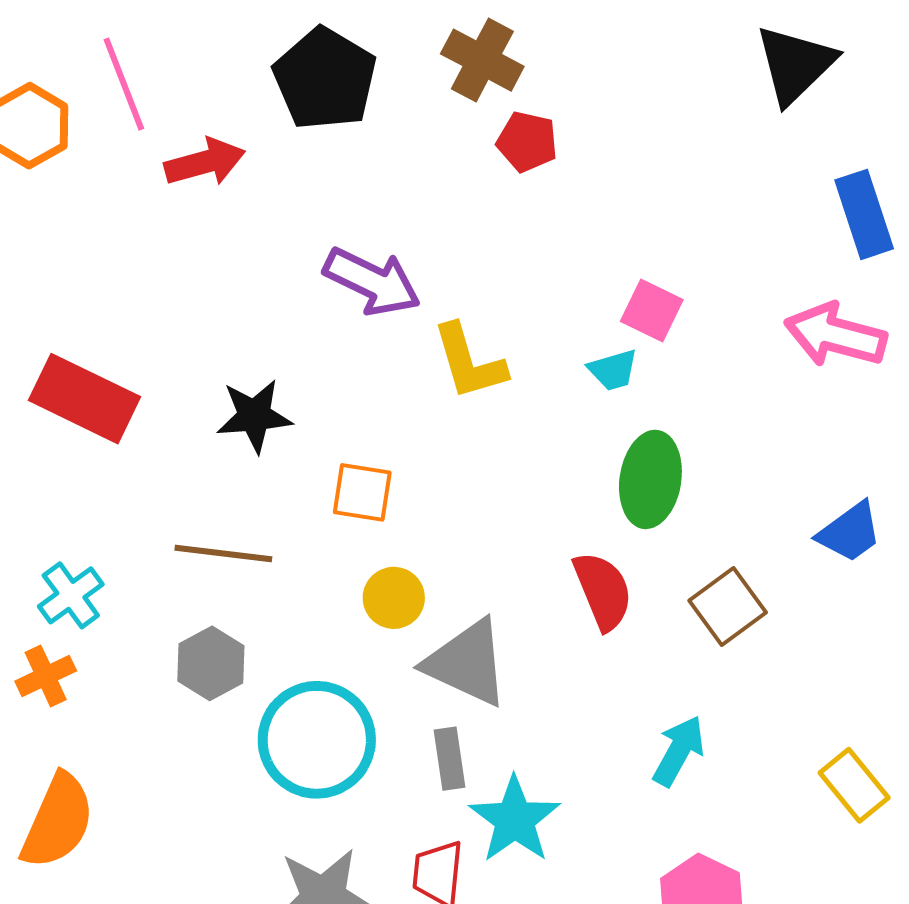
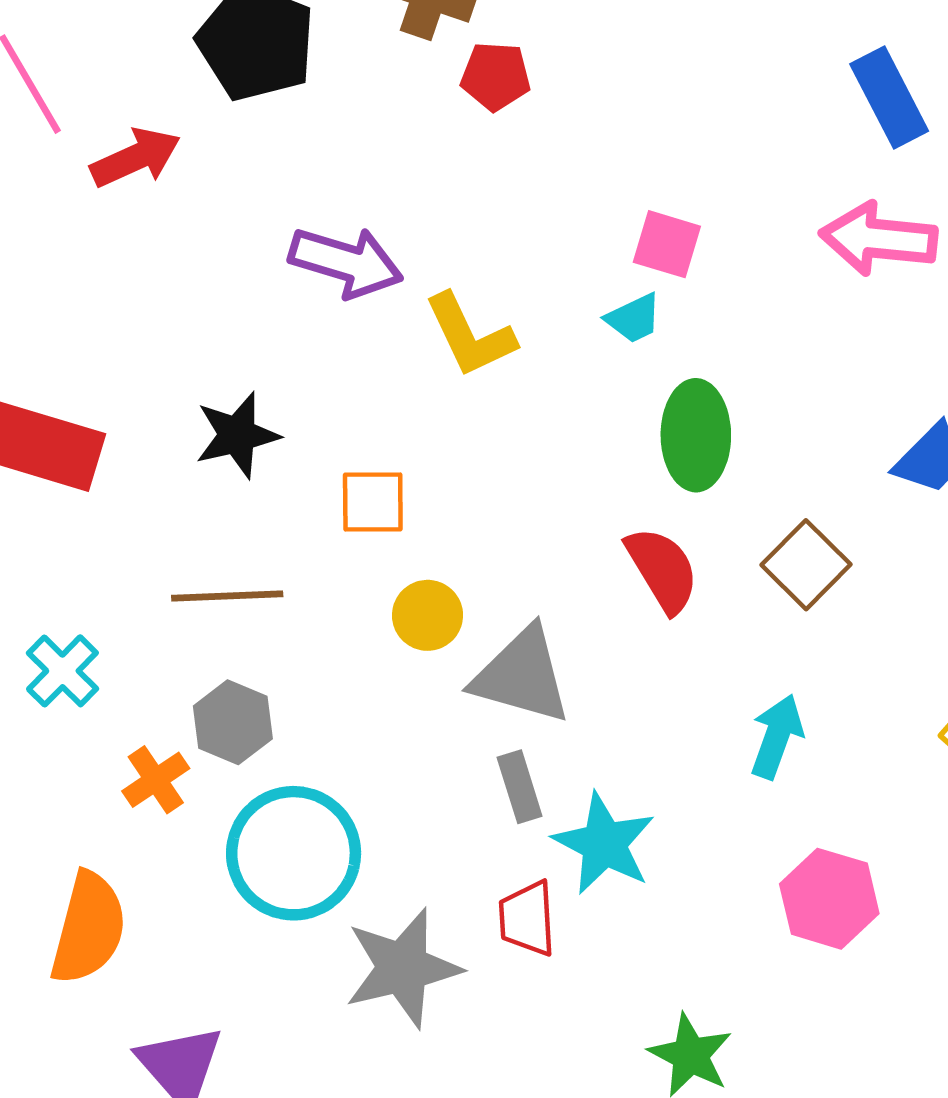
orange cross: (46, 676) -> (156, 780), moved
cyan circle: (317, 740) -> (294, 853), moved

